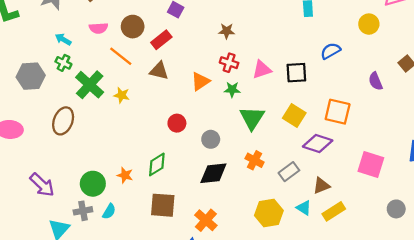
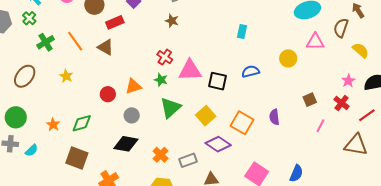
brown star: (227, 31) -> (172, 21), moved
orange line: (121, 56) -> (75, 41), moved
pink triangle: (262, 70) -> (190, 70), size x1.4
orange triangle: (200, 81) -> (133, 86), moved
purple semicircle: (375, 81) -> (274, 117), moved
green cross: (90, 85) -> (46, 42), size x0.7
yellow star: (122, 95) -> (66, 76), moved
brown ellipse: (63, 121) -> (25, 76), moved
orange cross: (255, 160) -> (161, 155), moved
green circle: (93, 184) -> (16, 117), moved

